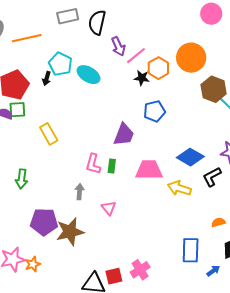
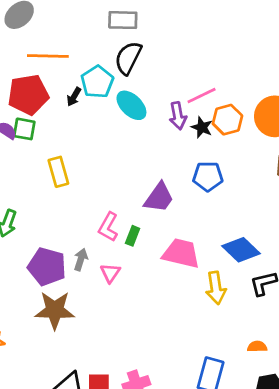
black semicircle: (97, 22) -> (128, 58), moved
orange line: (27, 38) -> (48, 56), moved
purple arrow: (118, 46) -> (178, 116), moved
yellow arrow: (179, 188) -> (216, 288), turned -130
pink triangle: (109, 208) -> (110, 273), moved
purple pentagon: (44, 222) -> (47, 267), moved

